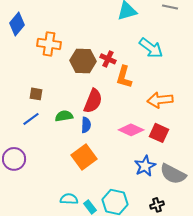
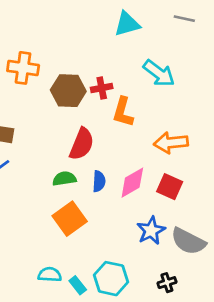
red cross: (108, 59) -> (102, 88), turned -35
green semicircle: (64, 116) -> (64, 179), moved
blue semicircle: (86, 125) -> (99, 181), moved
pink diamond: (131, 130) -> (132, 183), turned -55

